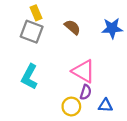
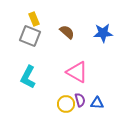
purple semicircle: (86, 92) -> (80, 100), moved, turned -32

